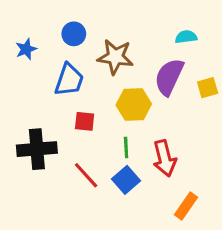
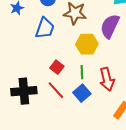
red square: (85, 121) -> (57, 67), moved, turned 32
black cross: (37, 149) -> (24, 91), moved

